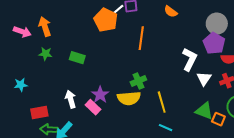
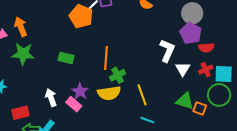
orange line: (141, 38) -> (106, 58), moved
green star: (45, 54) -> (23, 54), size x1.6
green rectangle: (77, 58) -> (66, 58), moved

